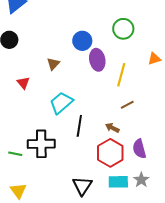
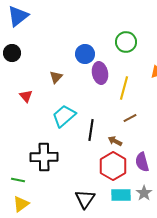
black line: (79, 126) -> (91, 130), moved
green line: (15, 154) -> (18, 180), moved
yellow triangle: (18, 191) -> (21, 204), turned 30

